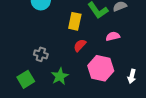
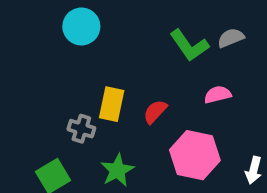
yellow rectangle: (75, 21) -> (112, 104), moved

